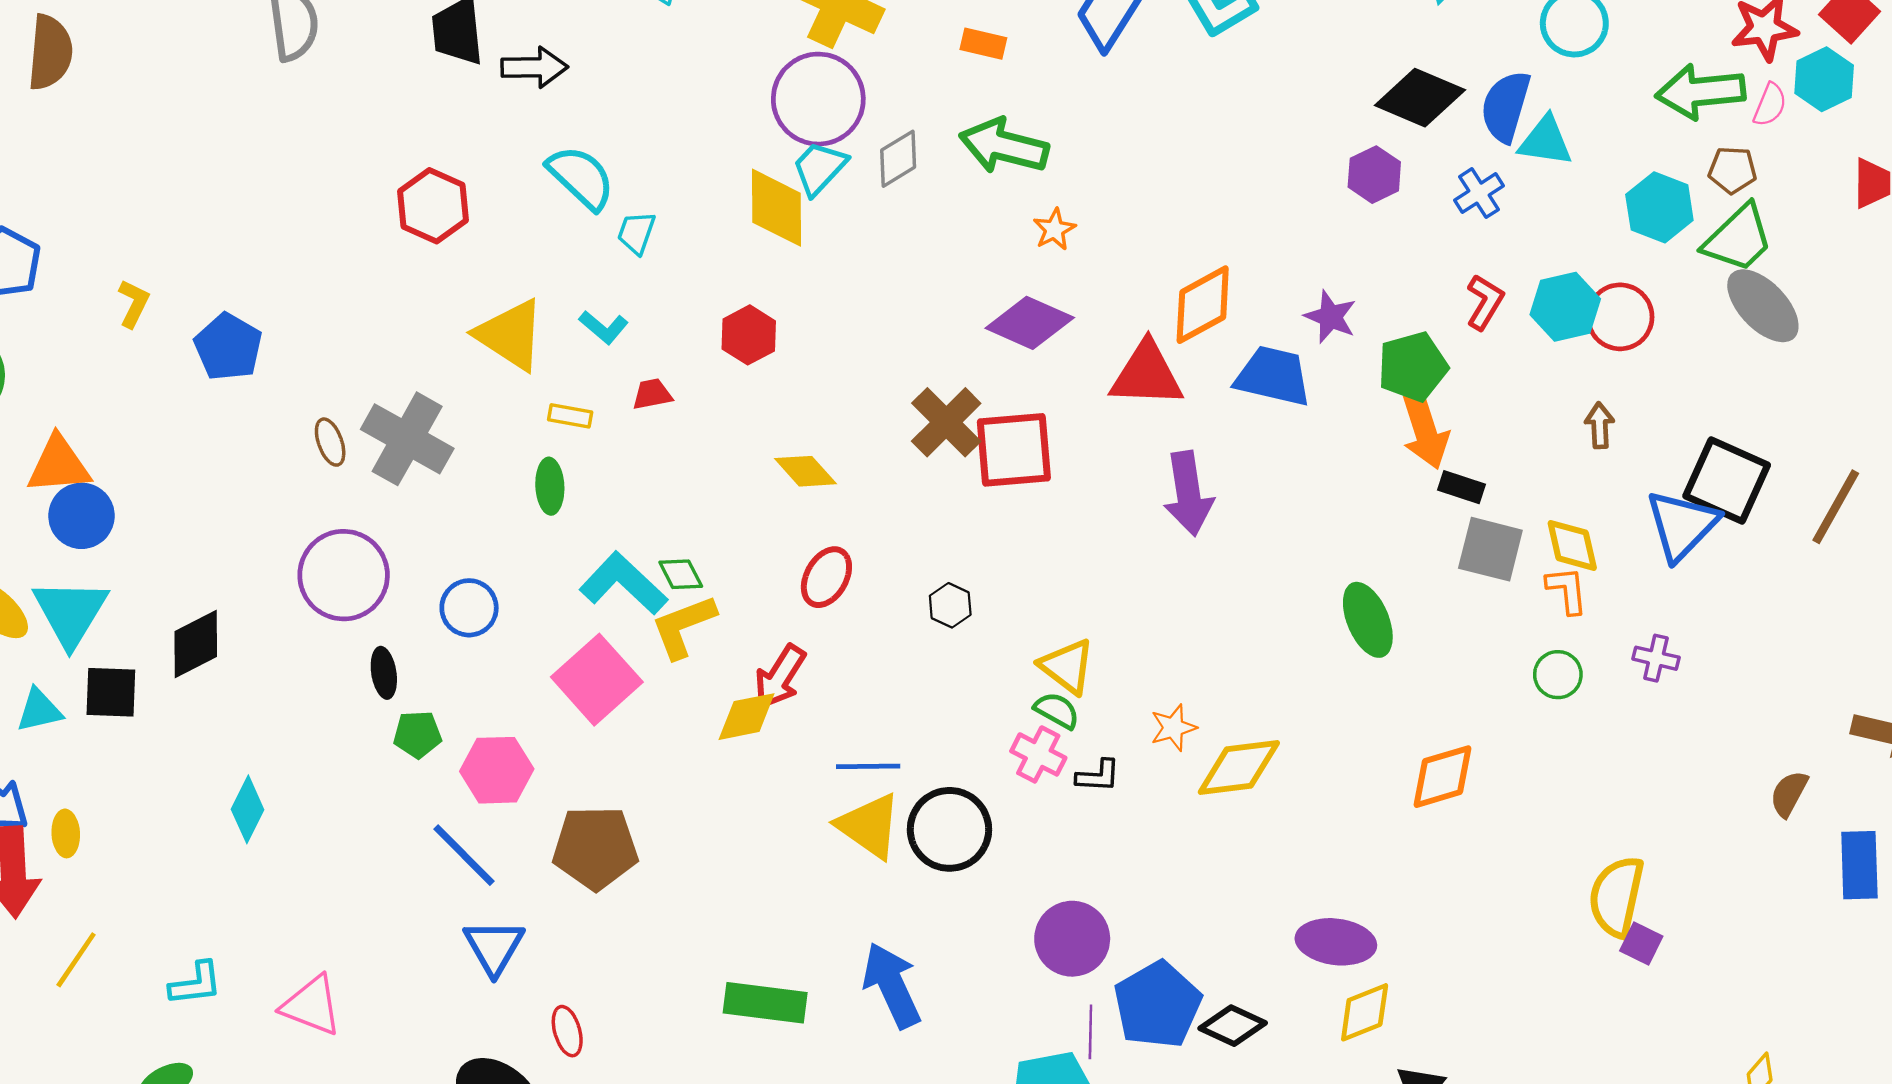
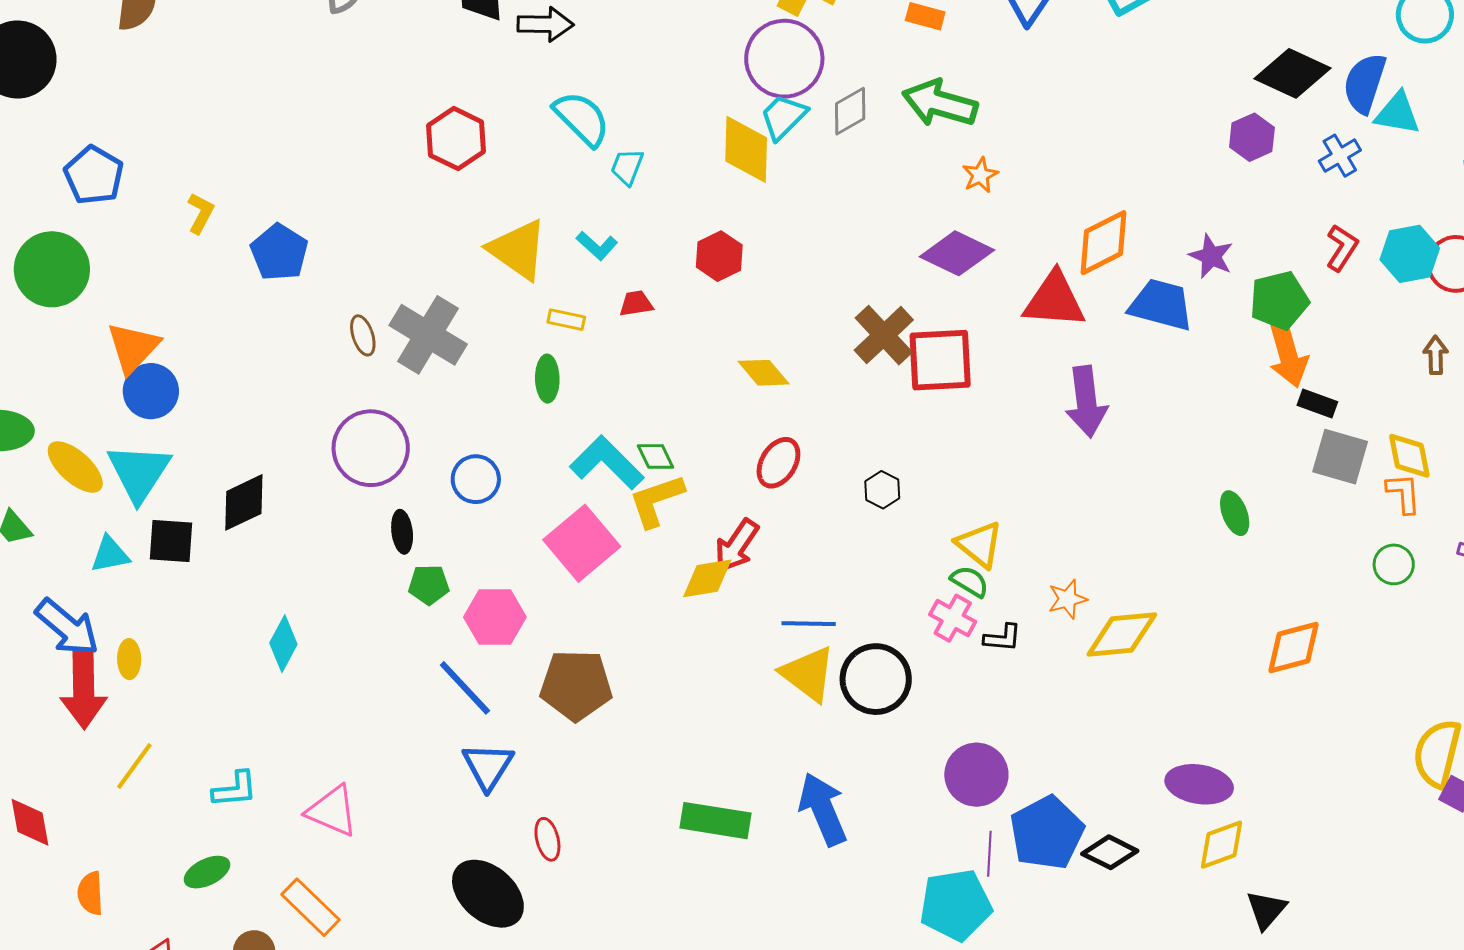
orange triangle: (59, 465) -> (133, 348), turned -44
green ellipse: (1368, 620) -> (1235, 513), size x0.7

